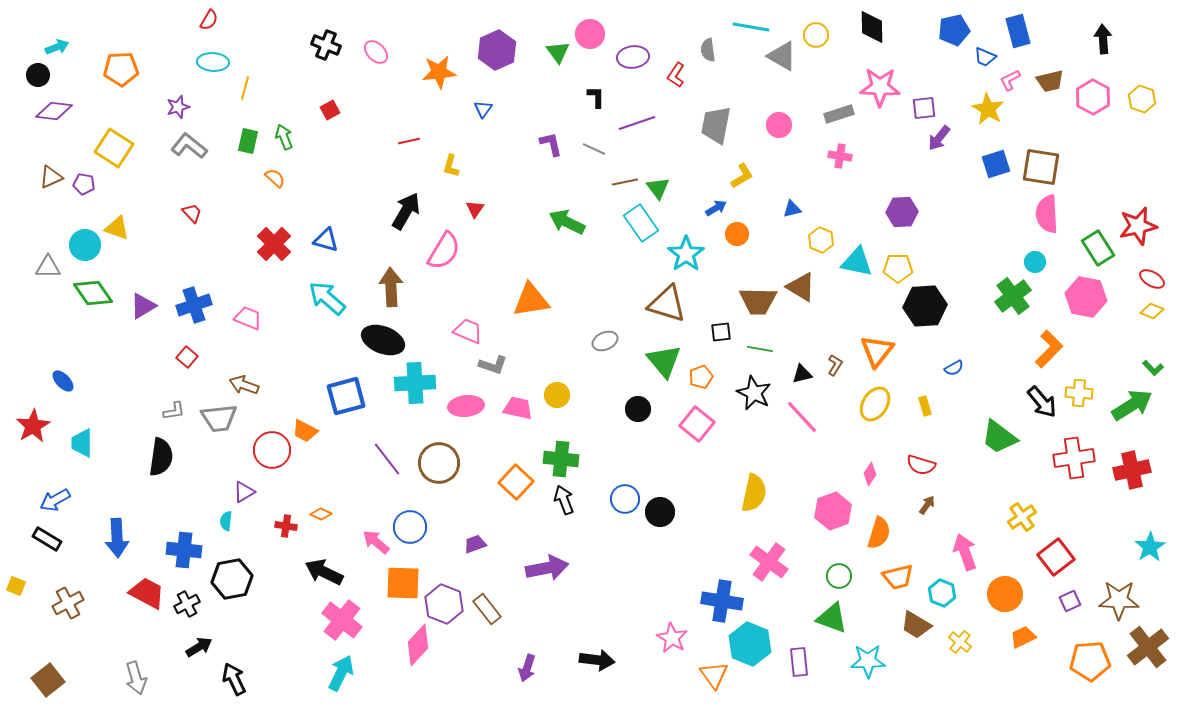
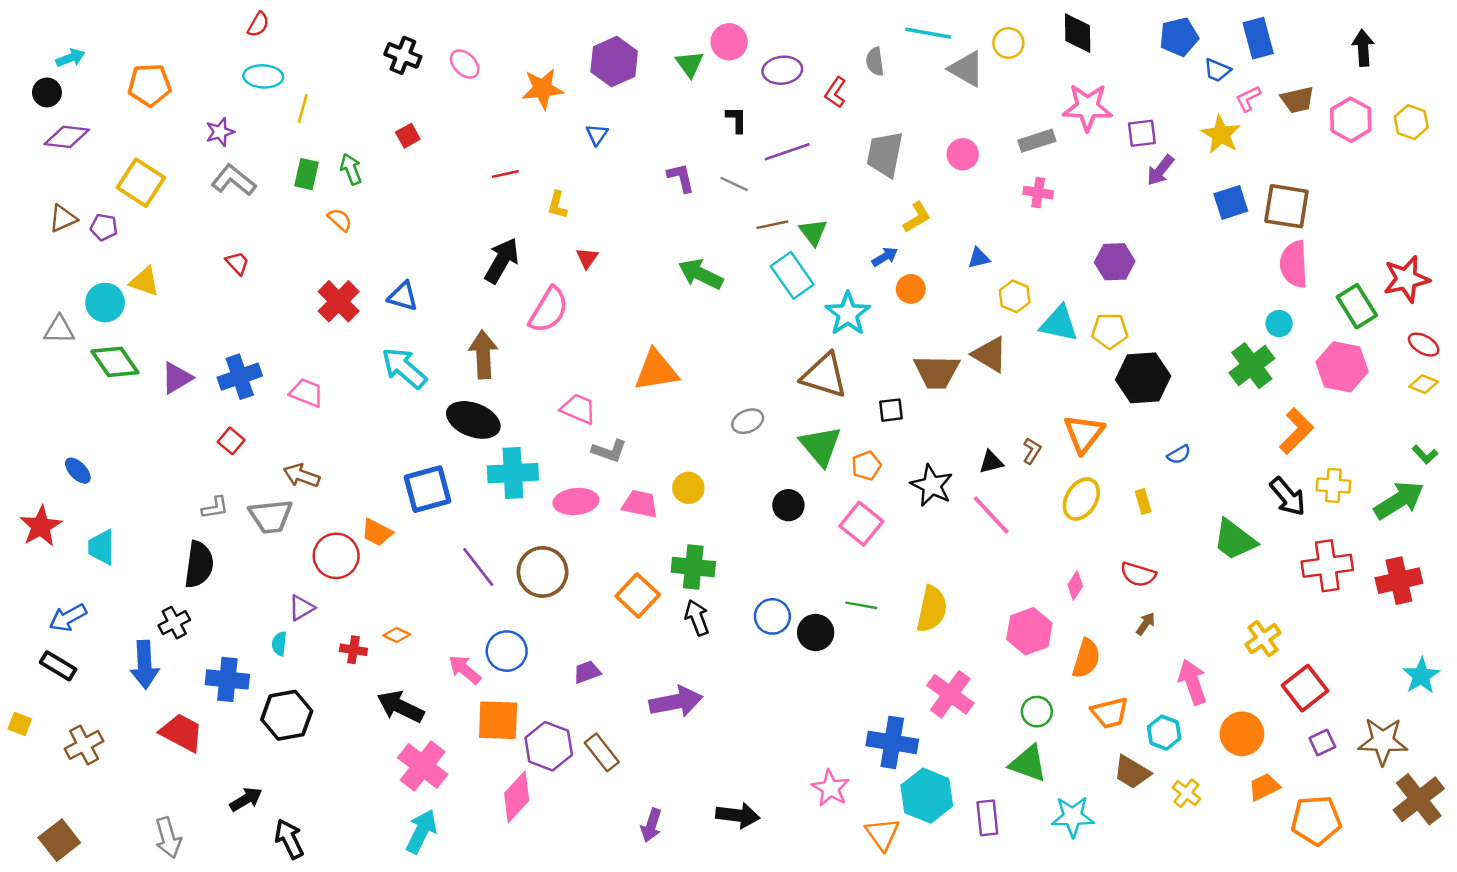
green line: (760, 349) -> (861, 605), moved
black cross: (187, 604) -> (174, 623), moved
orange pentagon: (1090, 661) -> (1316, 820), moved

